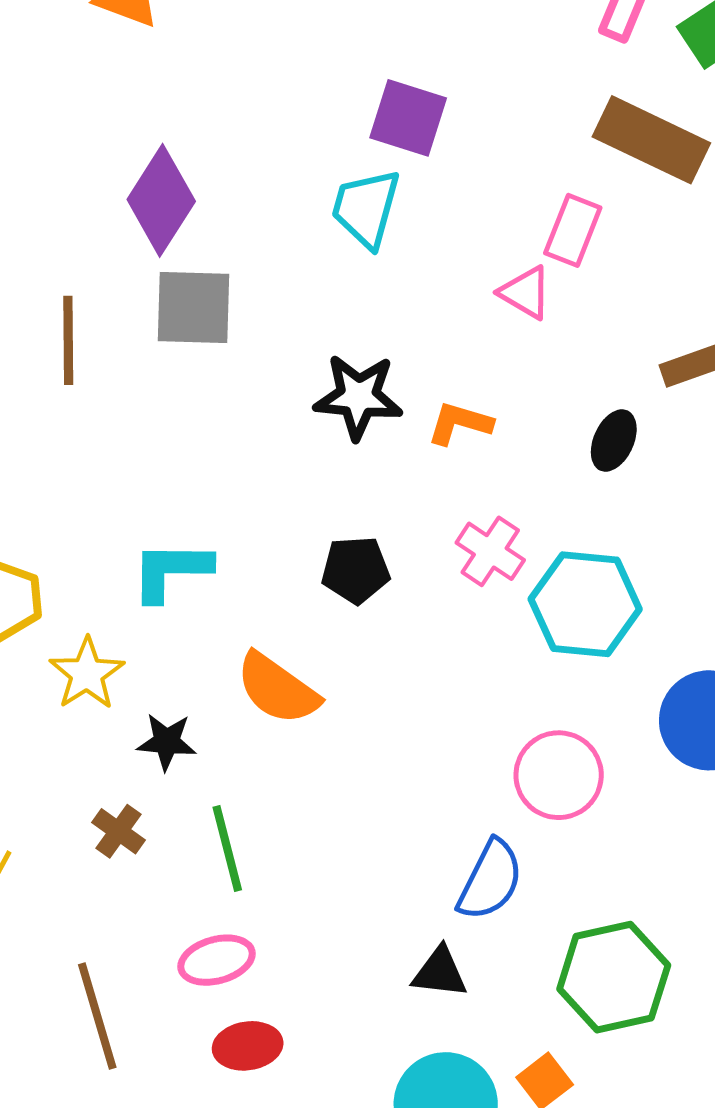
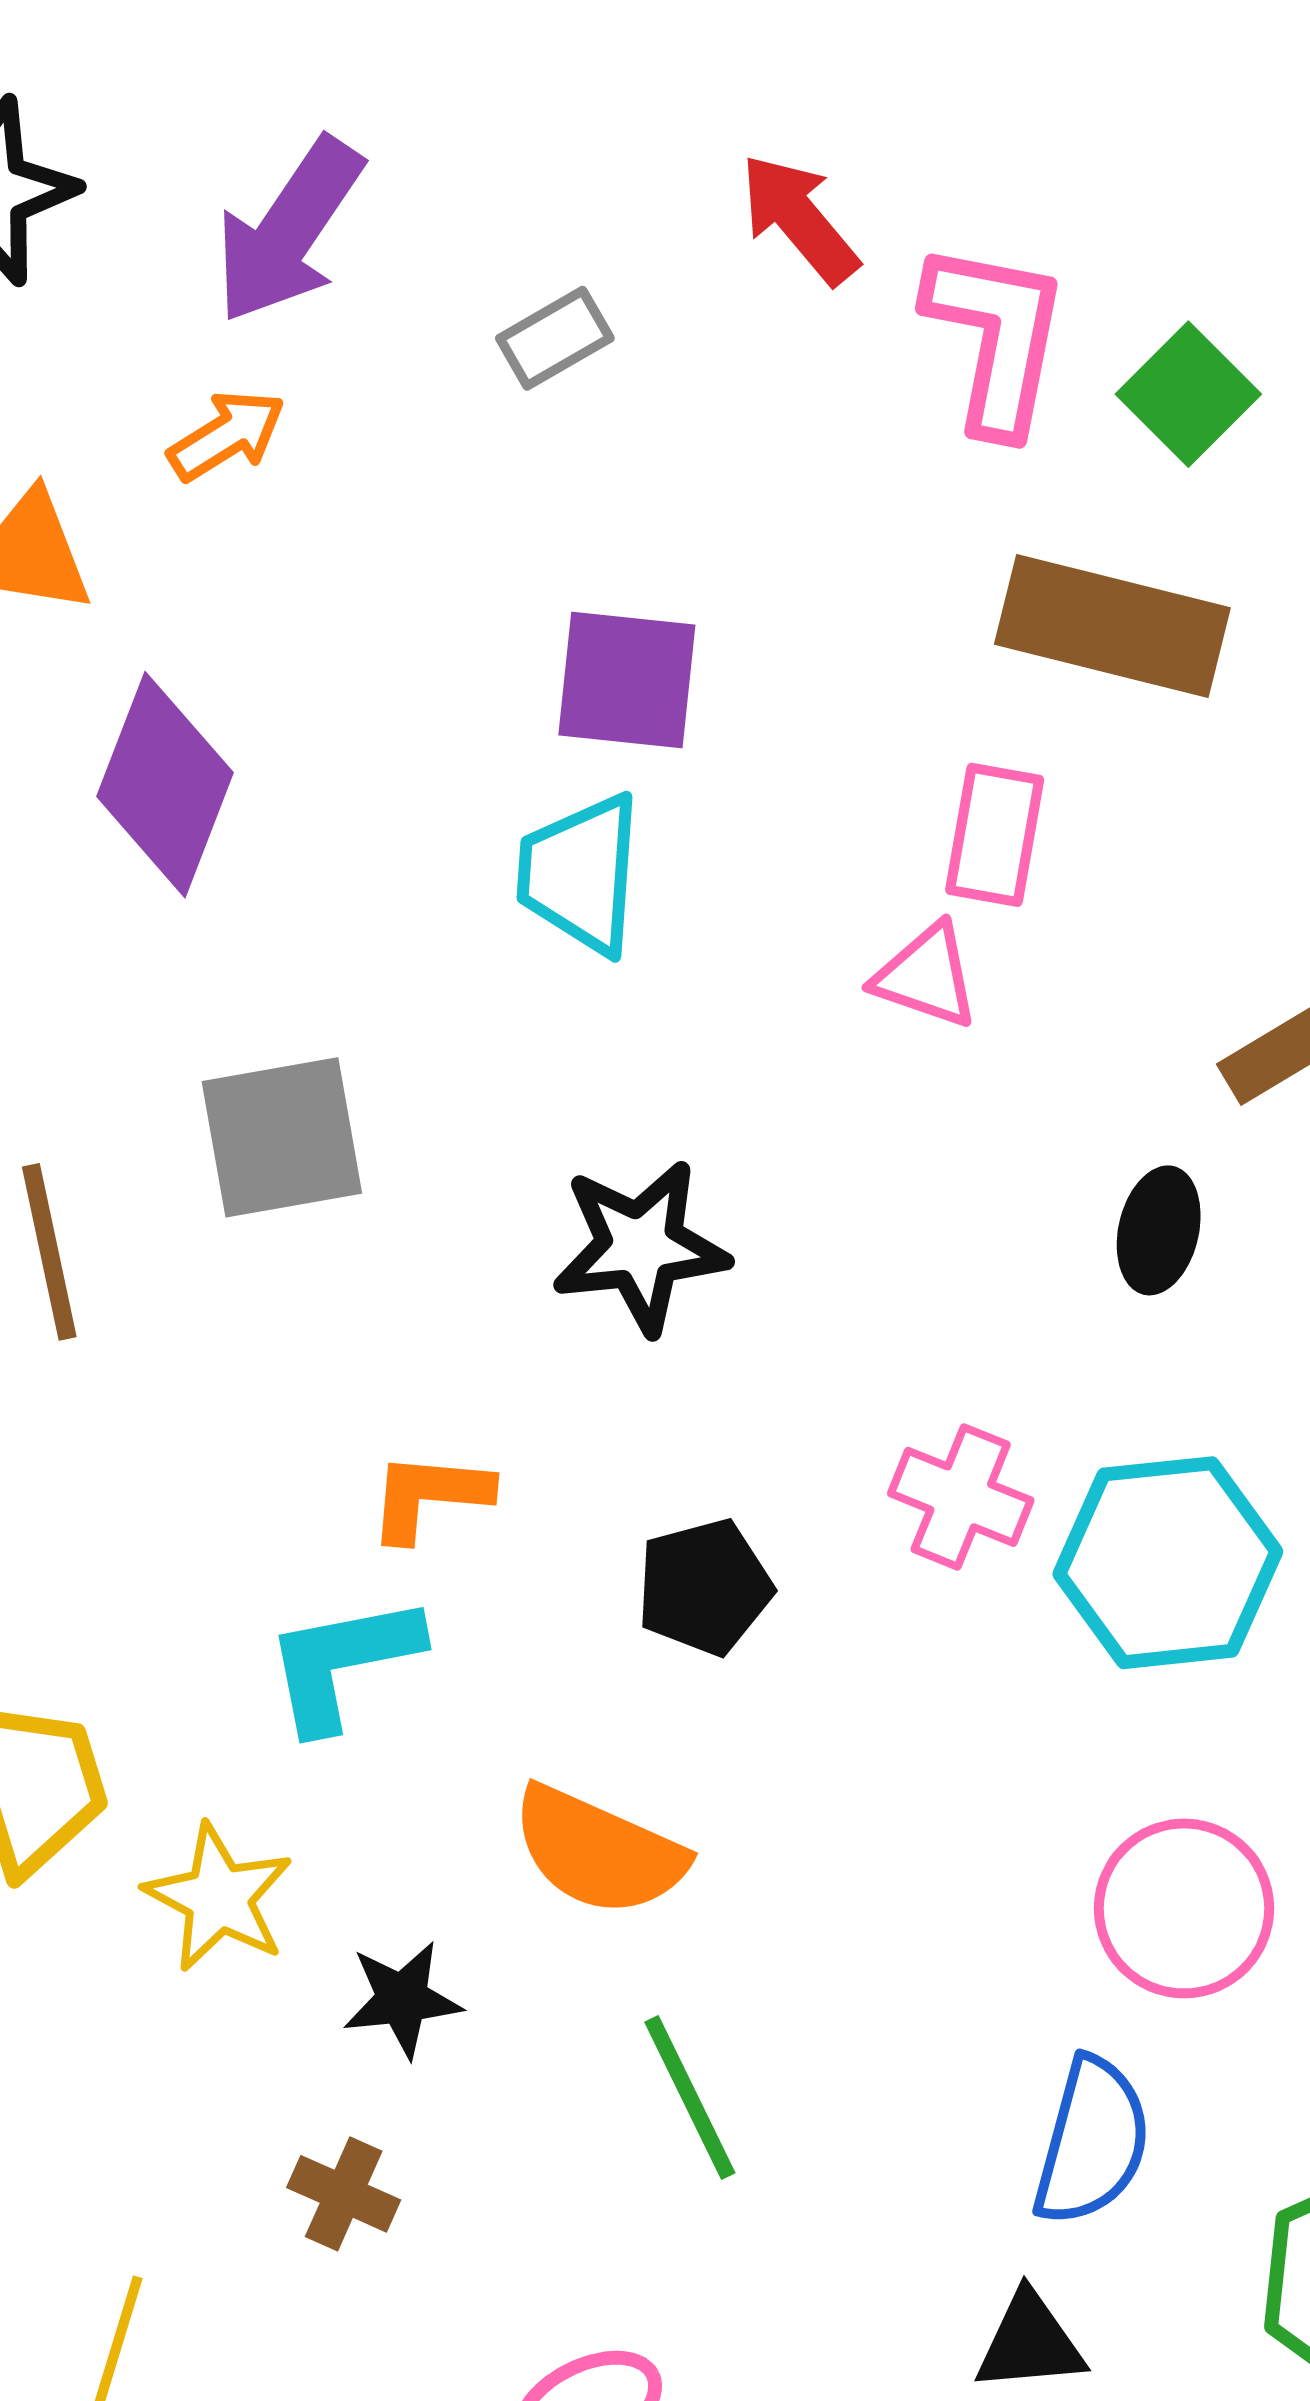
purple diamond: (161, 200) -> (165, 785), moved
orange L-shape: (460, 423) -> (429, 1496), moved
green line: (227, 849) -> (690, 2097), moved

